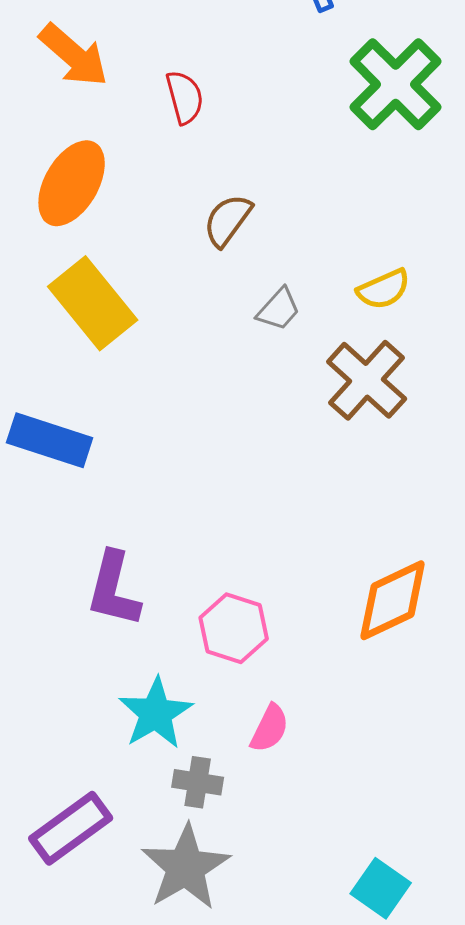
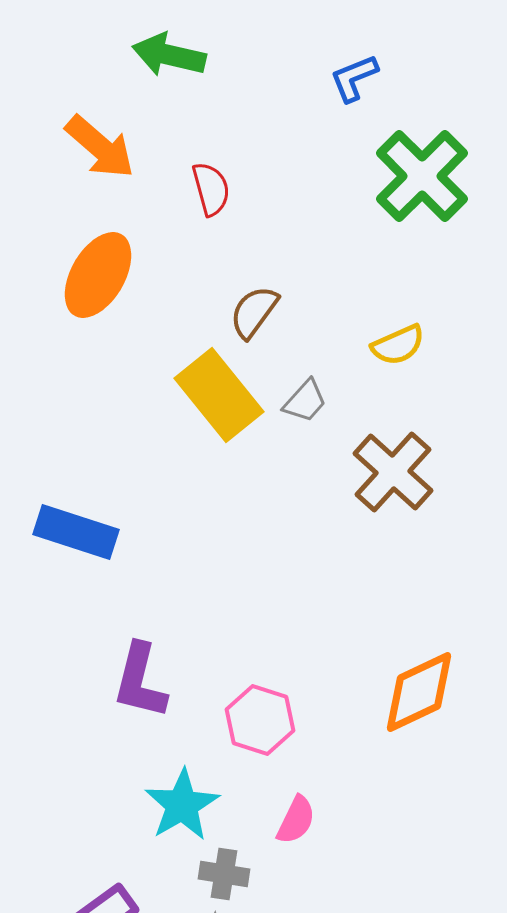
yellow semicircle: (384, 289) -> (398, 345), moved
yellow rectangle: (93, 303) -> (219, 395), moved

